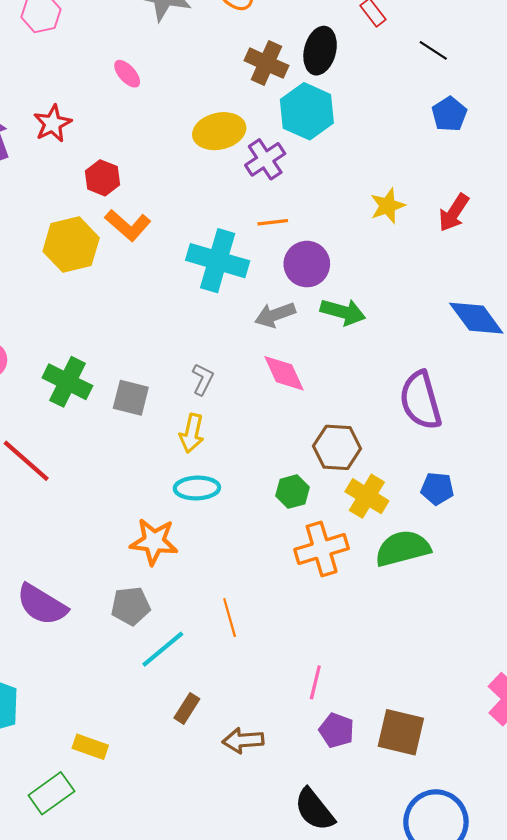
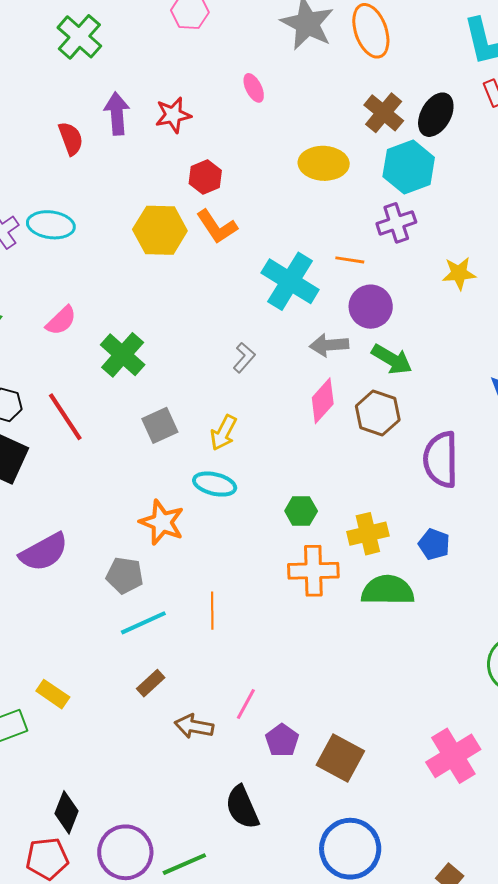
purple cross: (265, 159) -> (396, 223), moved
pink diamond: (284, 373) -> (323, 401), turned 51
gray L-shape: (203, 379) -> (244, 358), moved
gray square: (131, 398) -> (160, 425), moved, turned 36
brown hexagon: (337, 447) -> (378, 413), moved
yellow cross: (367, 496) -> (368, 534), turned 30
purple semicircle: (42, 605) -> (44, 552), turned -75
pink line: (315, 682) -> (246, 704), moved

